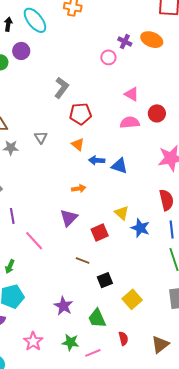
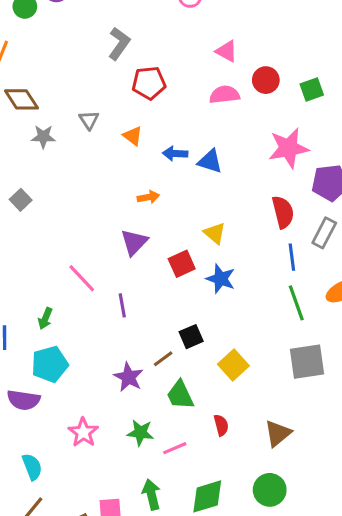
orange triangle: (78, 144) -> (133, 136), moved
purple line: (12, 216) -> (122, 305), moved
blue star: (140, 228) -> (221, 279), moved
brown line: (83, 261) -> (163, 359), moved, turned -56

